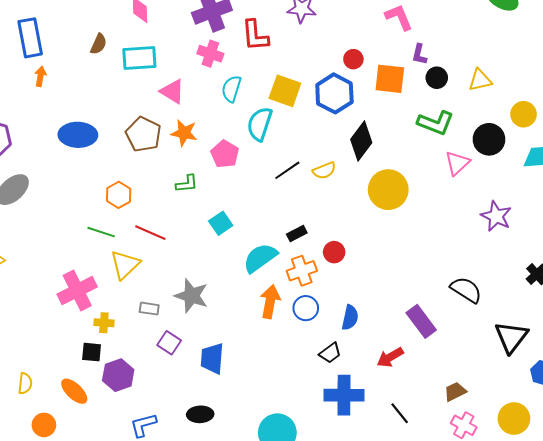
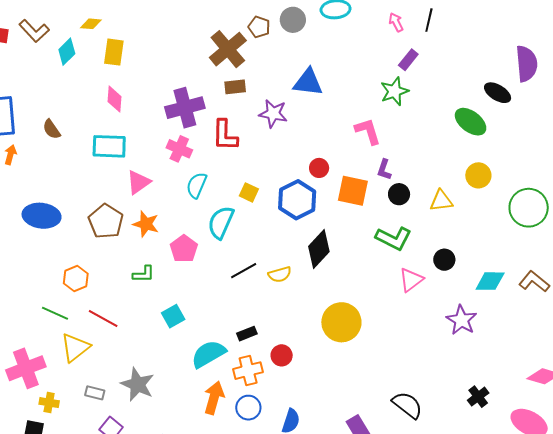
brown semicircle: (99, 44) -> (52, 129), moved, turned 115
pink triangle: (172, 91) -> (138, 182), turned 48
yellow square: (285, 91) -> (249, 192), size x0.6
yellow circle: (524, 114) -> (478, 175), moved
black circle: (489, 139) -> (444, 260), size x0.7
yellow circle: (388, 190) -> (341, 322), moved
purple star: (496, 216) -> (461, 320), moved

